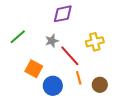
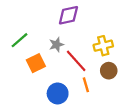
orange square: (34, 69) -> (36, 63), moved, turned 36
brown circle: (100, 85) -> (109, 71), moved

